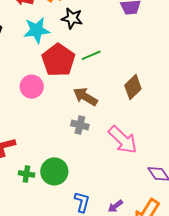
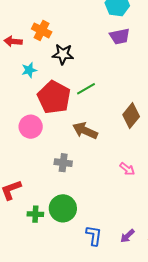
cyan star: (37, 30) -> (29, 70), size x0.6
gray cross: (80, 125) -> (63, 163), moved
pink arrow: (123, 140) -> (127, 169), size x0.5

